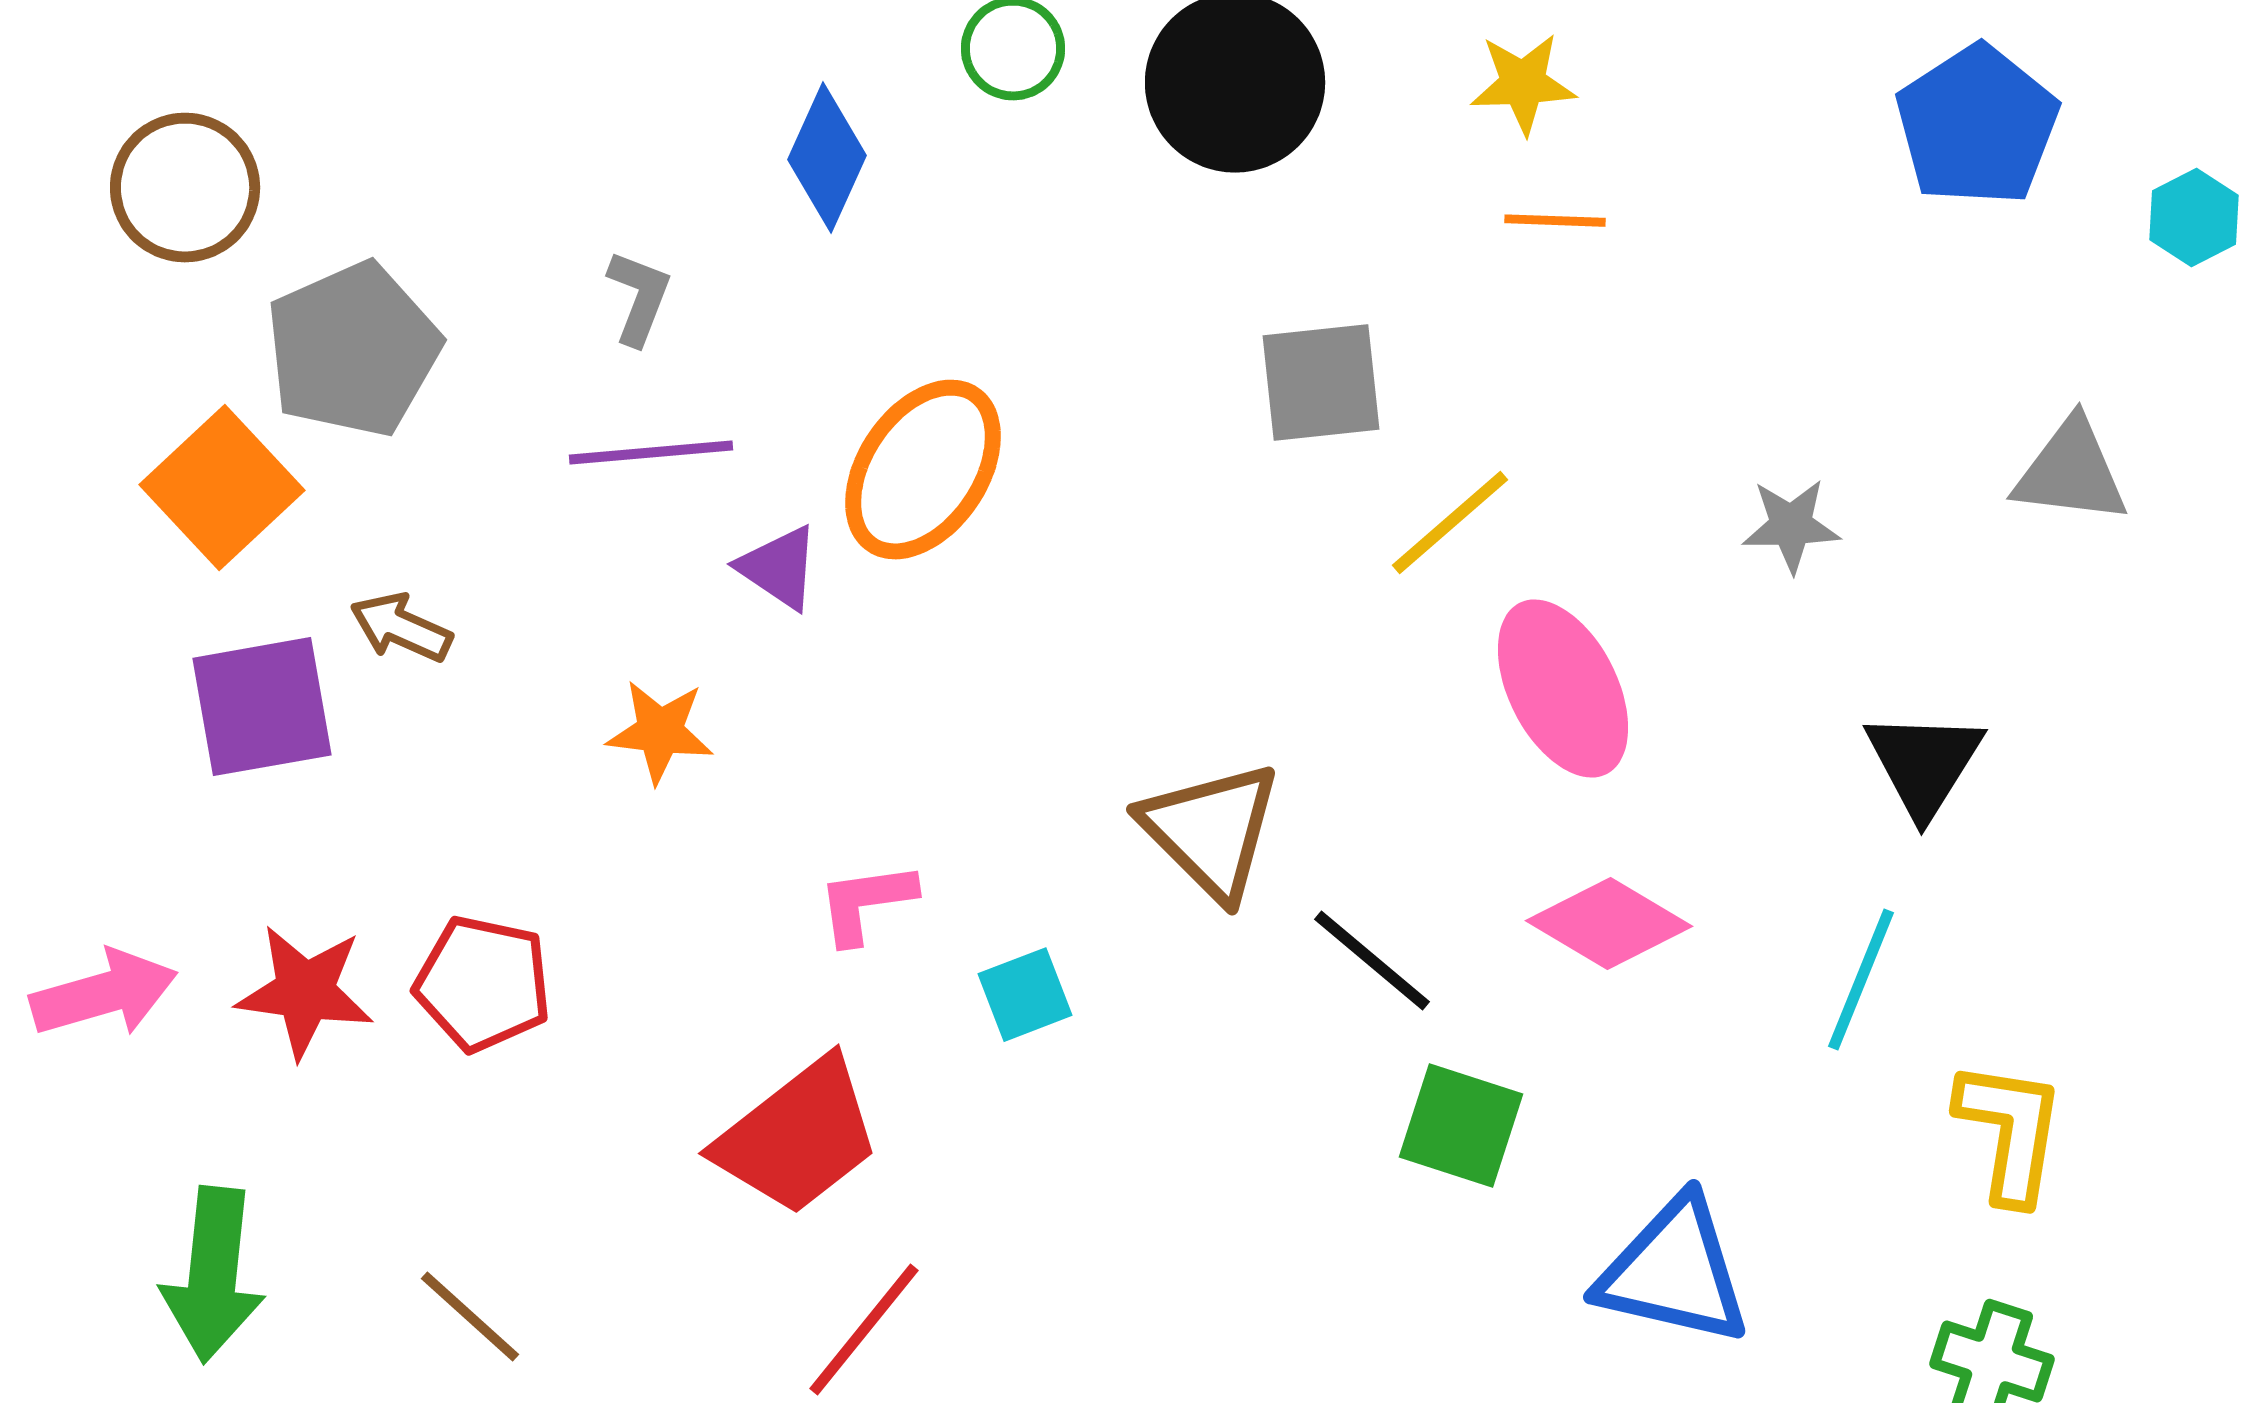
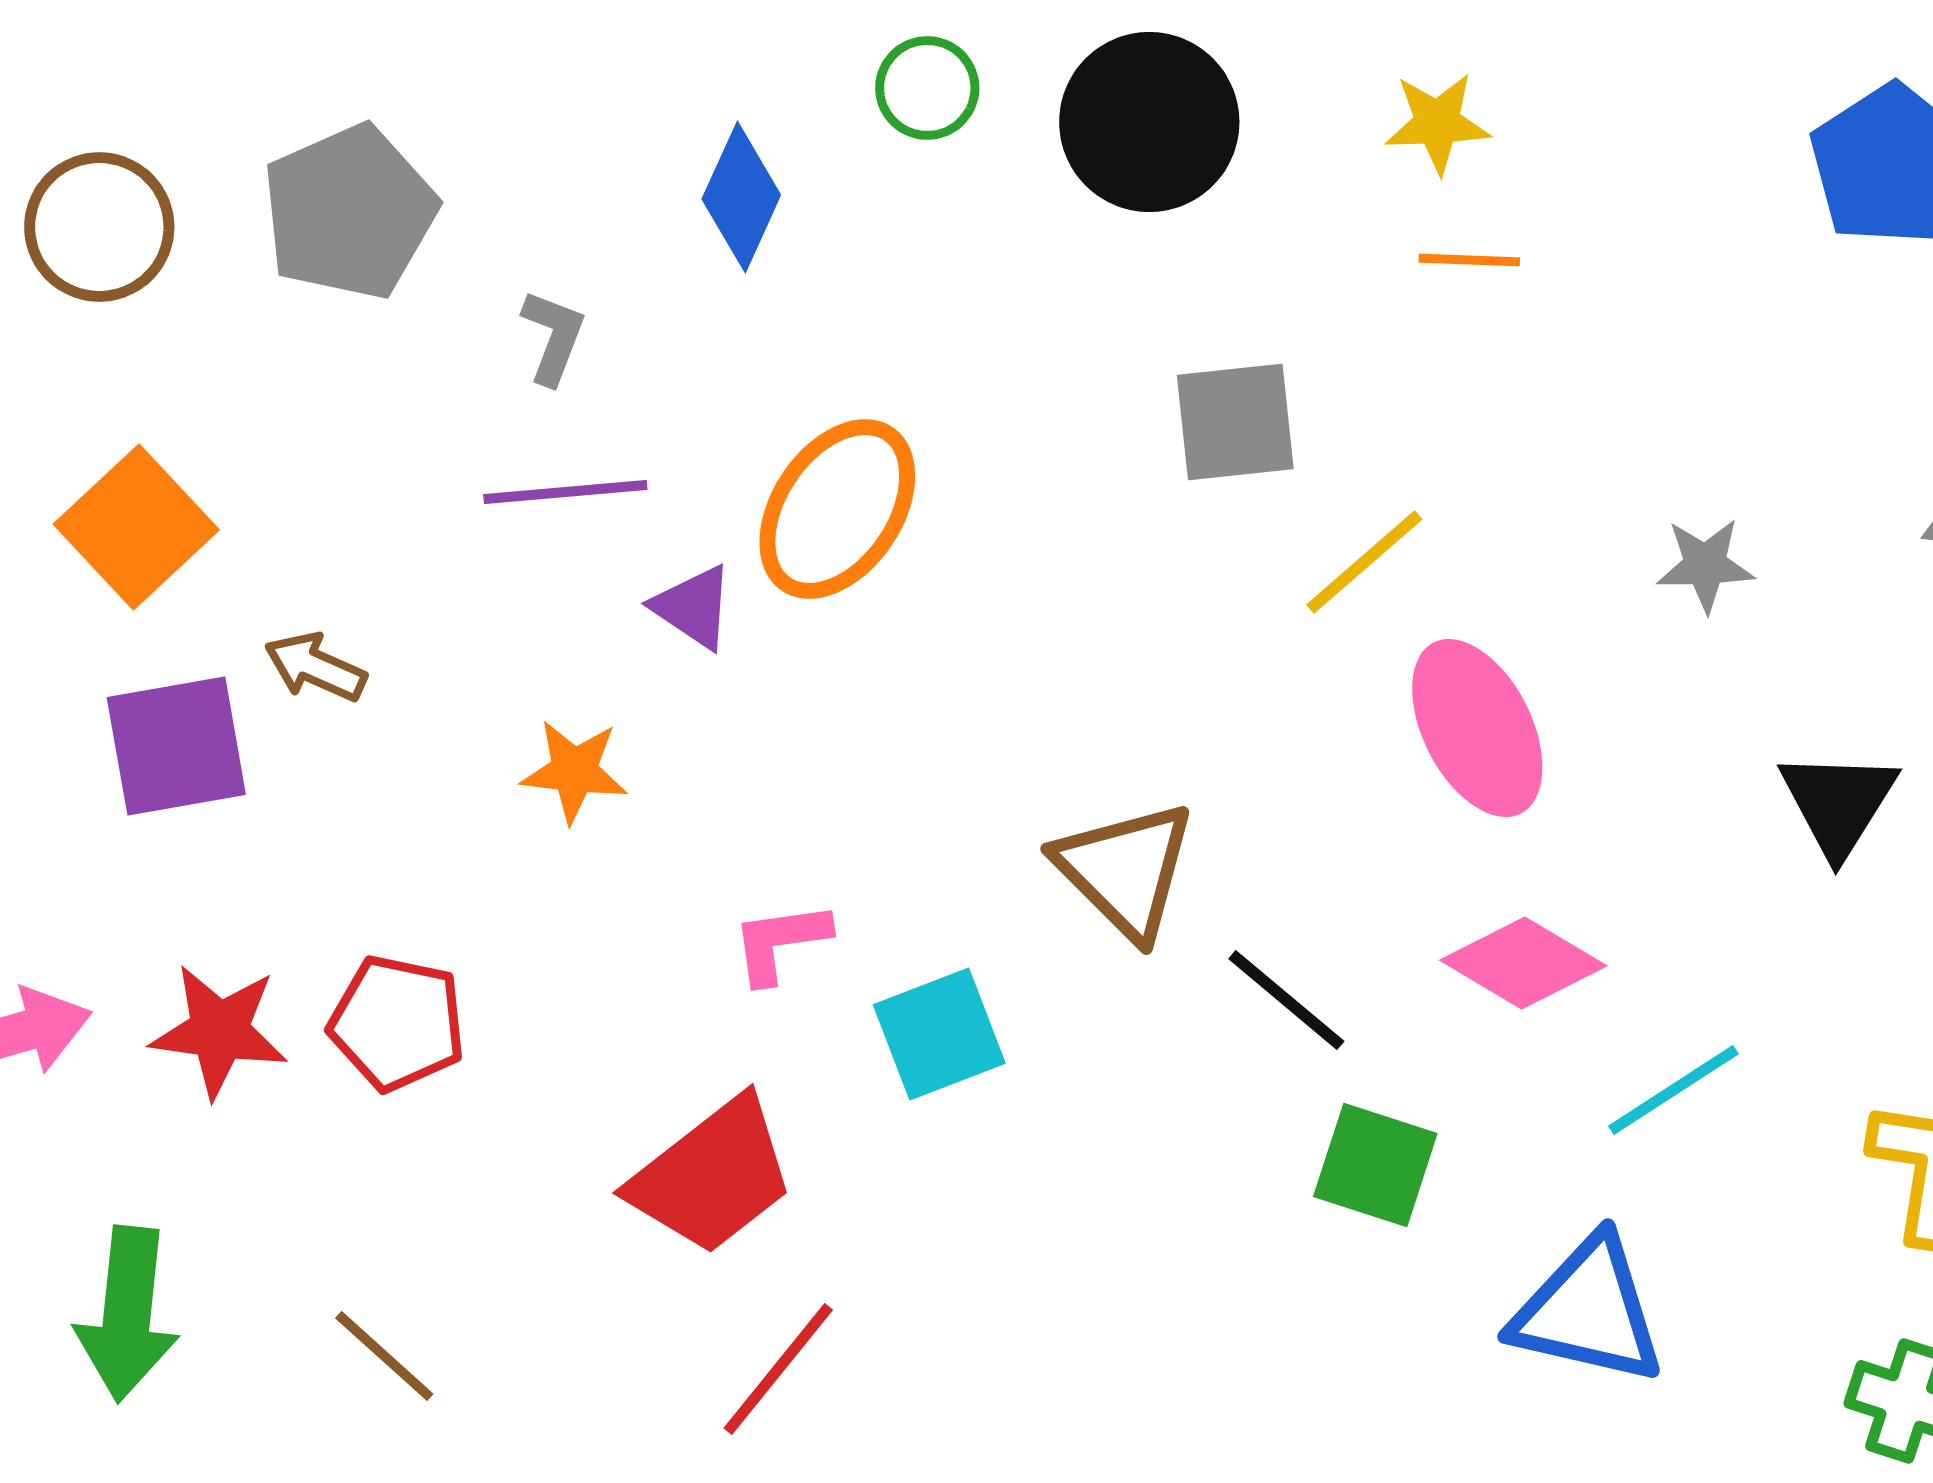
gray pentagon: (353, 350) -> (349, 212), moved
cyan line: (1861, 980) -> (1673, 1090), moved, turned 35
cyan square: (1025, 995) -> (939, 1034), size x1.4

